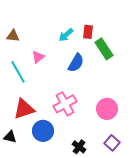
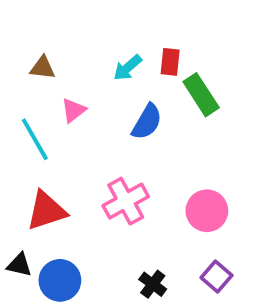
brown triangle: (13, 36) -> (43, 68), moved
blue circle: (43, 131) -> (60, 280), moved

